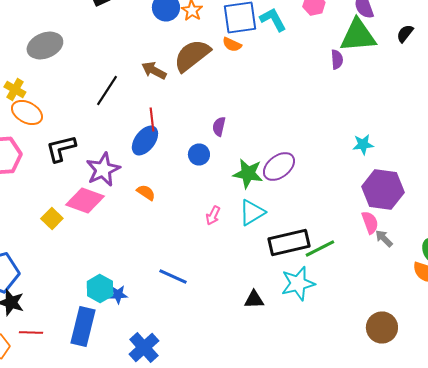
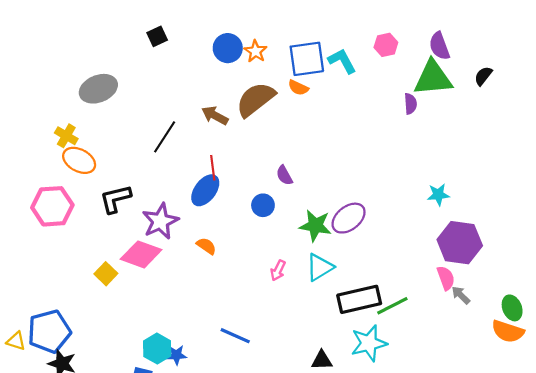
purple semicircle: (219, 126) -> (284, 175), turned -42

